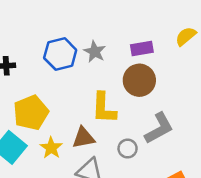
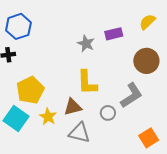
gray star: (95, 52) -> (86, 44), moved
blue hexagon: (60, 54) -> (18, 26), moved
brown circle: (139, 80) -> (146, 61), moved

